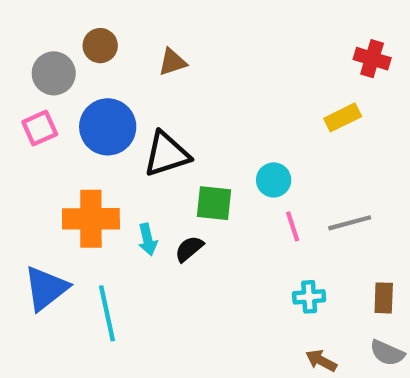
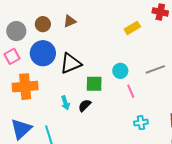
brown circle: (100, 46) -> (43, 24), moved
yellow rectangle: (343, 117) -> (132, 28), moved
orange cross: (91, 219) -> (25, 87), moved
gray line: (350, 223) -> (155, 69), moved

